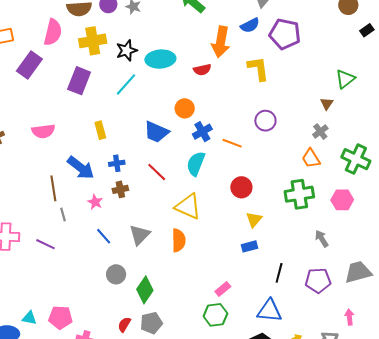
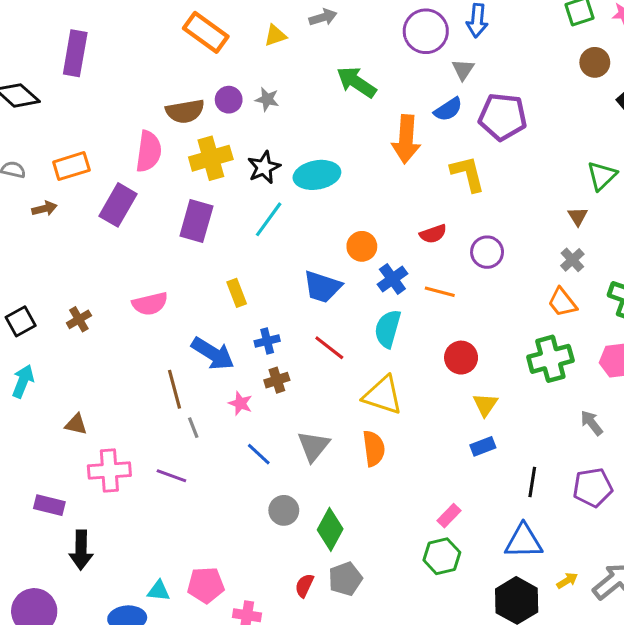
red semicircle: (202, 70) -> (433, 234), moved

